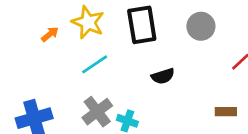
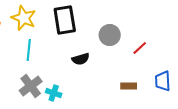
gray circle: (201, 26) -> (110, 35), moved
cyan line: (95, 64) -> (29, 50), turned -50

